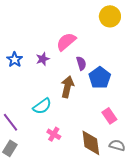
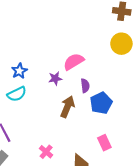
purple star: (43, 59) -> (55, 79), moved
cyan semicircle: (42, 106) -> (17, 94), moved

